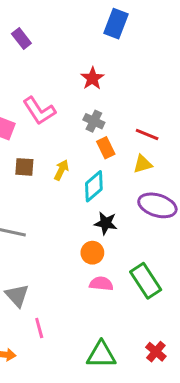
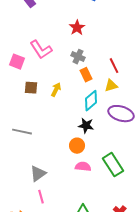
red line: (147, 134) -> (114, 66), turned 42
cyan diamond: (94, 186) -> (91, 101), moved
gray triangle: (17, 296) -> (38, 174), moved, turned 36

